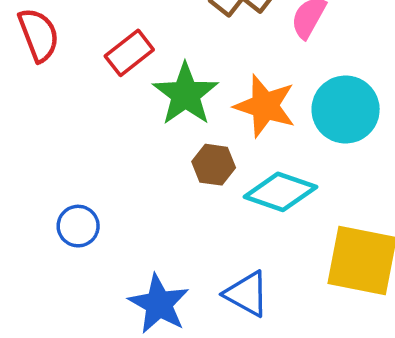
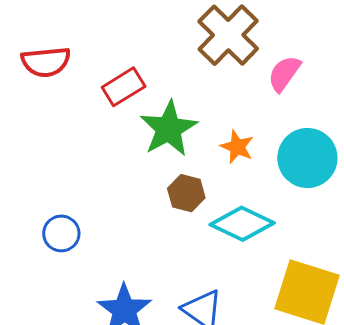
red semicircle: (39, 35) -> (46, 62), turned 99
orange star: (265, 106) -> (237, 147), size x0.6

